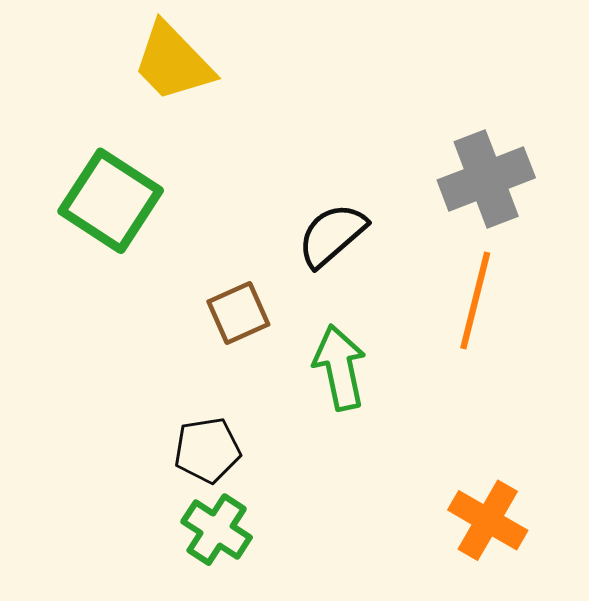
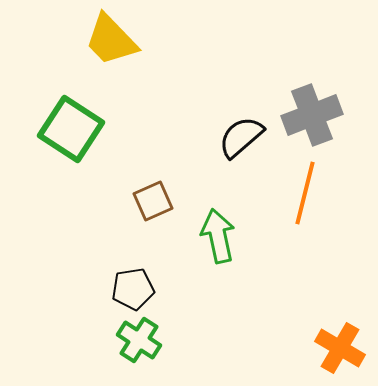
black semicircle: (332, 235) -> (241, 137), moved
orange cross: (488, 520) -> (340, 348), moved

